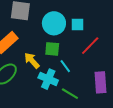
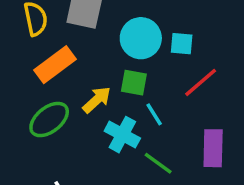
yellow arrow: (32, 61) -> (97, 100), turned 84

